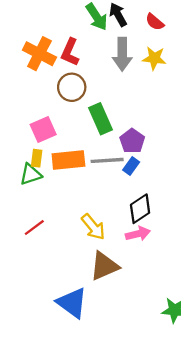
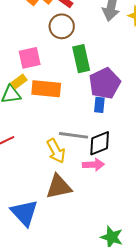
purple pentagon: (132, 141) -> (105, 83), size x1.4
yellow rectangle: (37, 158) -> (19, 82), turned 35
gray line: (107, 160) -> (74, 135), moved
blue rectangle: (131, 166) -> (99, 105), turned -42

